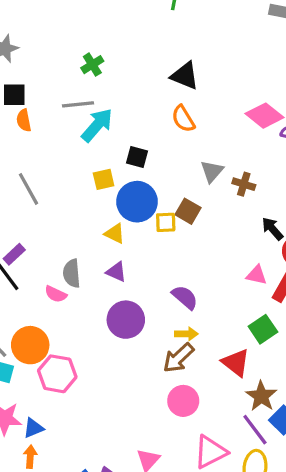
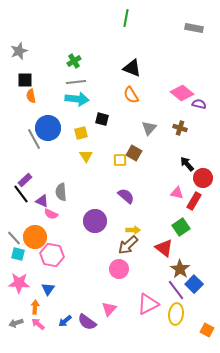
gray line: (78, 104) -> (76, 82), moved
cyan arrow: (97, 125) -> (77, 99), turned 55
brown cross: (244, 184) -> (180, 128), moved
blue circle: (137, 202) -> (48, 128), moved
yellow triangle: (115, 234) -> (86, 156), moved, turned 32
purple triangle: (116, 272) -> (42, 201), moved
pink semicircle: (56, 294) -> (51, 214), moved
purple semicircle: (185, 297) -> (126, 196), moved
pink circle: (183, 401) -> (119, 269), moved
blue triangle: (33, 428) -> (48, 289), moved, turned -32

